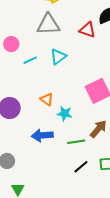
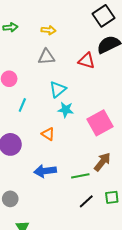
gray triangle: (48, 24) -> (46, 57), size x0.7
cyan line: (30, 60) -> (22, 105), moved, turned -40
cyan star: (65, 114) -> (66, 110), moved

